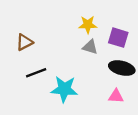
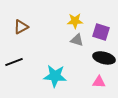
brown triangle: (24, 42) -> (21, 27), moved
black line: (36, 73) -> (14, 62), moved

